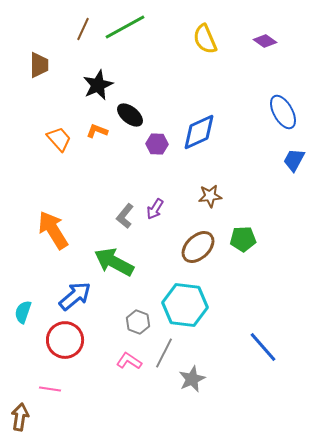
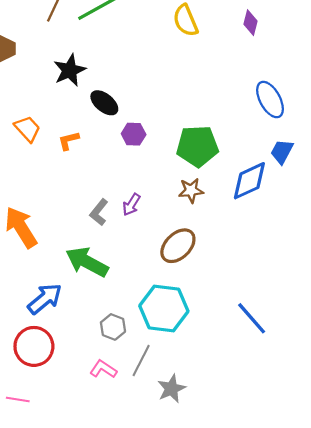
purple diamond: (265, 41) -> (251, 23), turned 70
orange L-shape: (97, 131) -> (69, 141), moved, turned -35
blue diamond: (199, 132) -> (249, 181), moved
green pentagon: (243, 239) -> (197, 146), moved, size x1.5
blue line: (263, 347) -> (252, 318), moved

